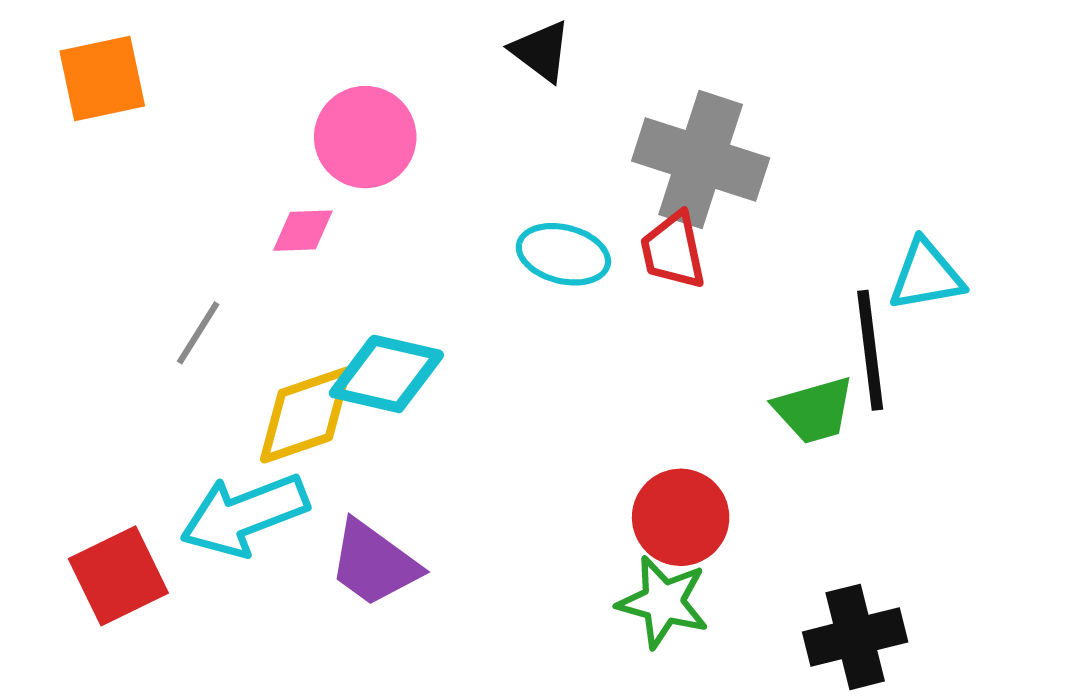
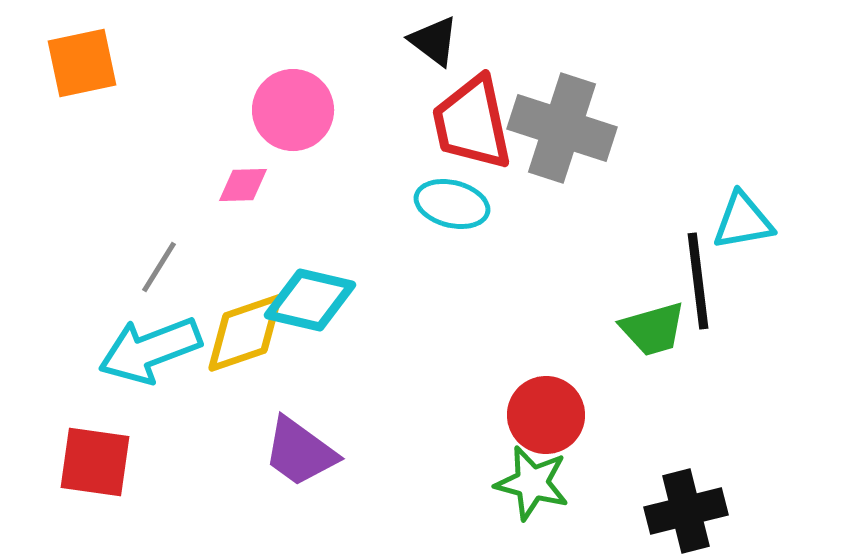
red trapezoid: (673, 251) -> (472, 123), moved, size x1.5
cyan arrow: (244, 515) -> (150, 350), moved
red square: (118, 576) -> (95, 462), turned 34

